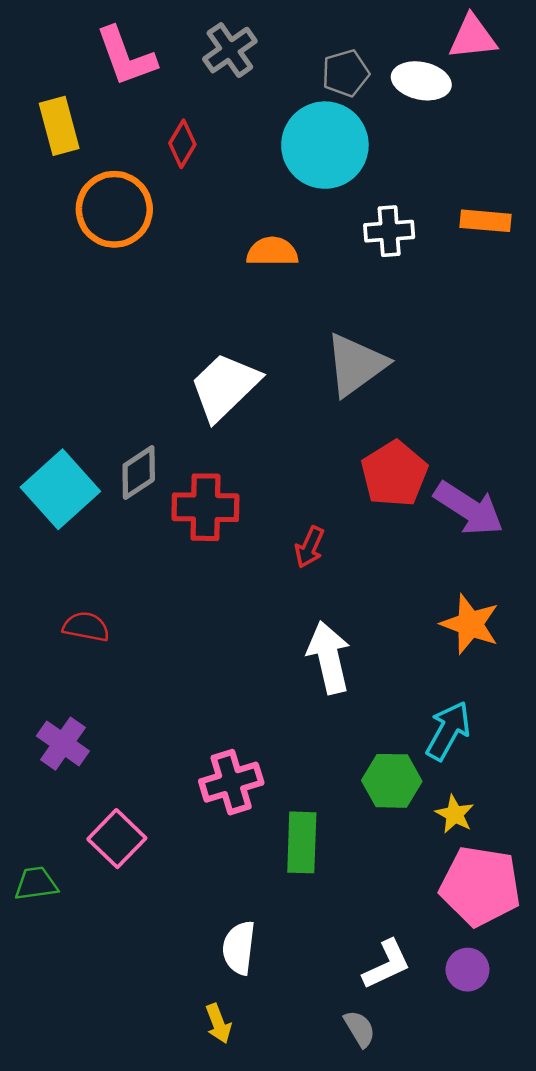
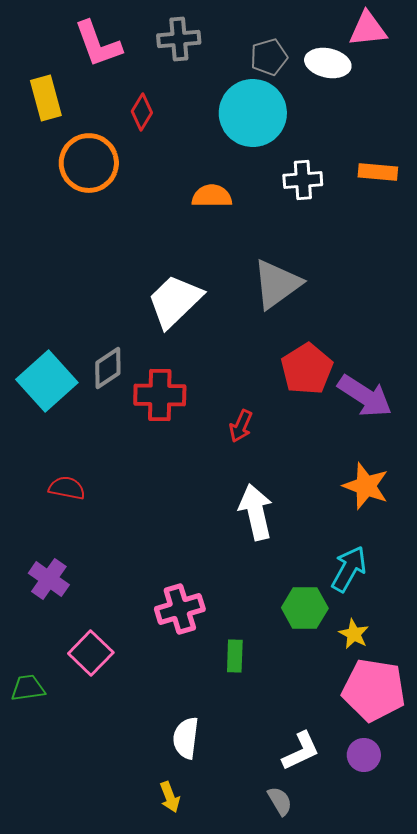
gray cross: (230, 50) -> (179, 39), turned 30
green rectangle: (302, 842) -> (235, 656), size x0.7

